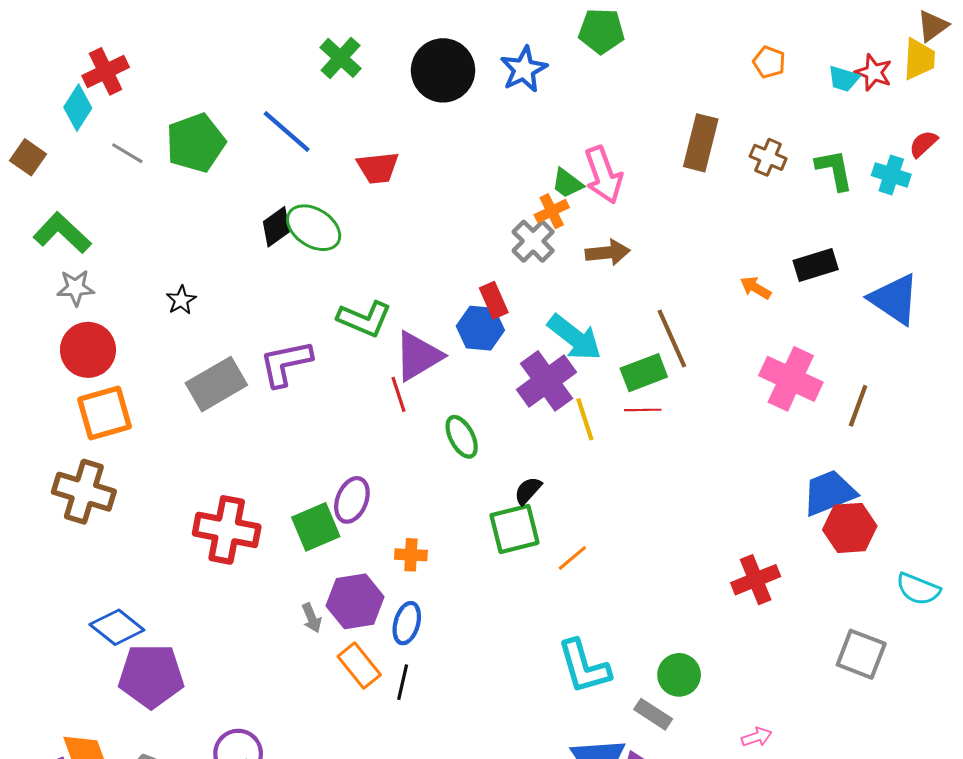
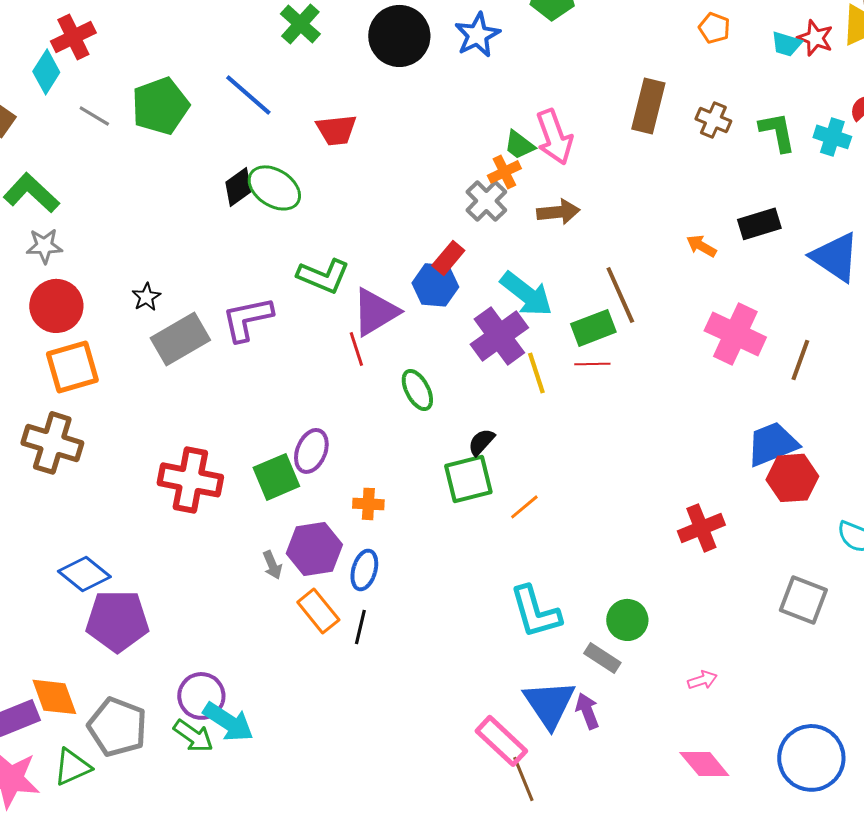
black star: (181, 300) -> (146, 297), moved
red rectangle: (494, 300) -> (448, 258), turned 64

